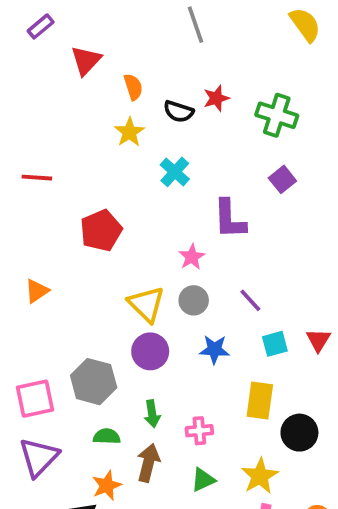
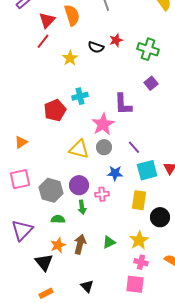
orange semicircle: (133, 87) -> (72, 15), moved, size x1.5
cyan cross: (175, 172) -> (80, 96), moved, turned 35
red line: (37, 178) -> (43, 41), moved, turned -56
pink star: (192, 257) -> (103, 124), size x1.6
yellow triangle: (146, 304) -> (79, 149), turned -30
cyan square: (275, 344) -> (147, 170), size x1.5
purple circle: (150, 351) -> (79, 185), moved
pink square: (35, 399) -> (20, 179), moved
pink cross: (199, 431) -> (102, 194), moved
brown arrow: (148, 463) -> (80, 244), moved

